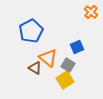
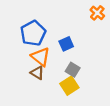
blue square: (77, 47) -> (66, 44), moved
orange triangle: (48, 58) -> (41, 57), moved

